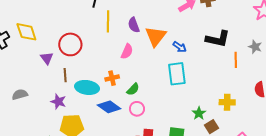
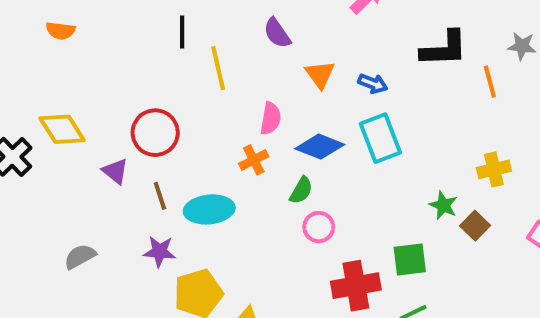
purple semicircle: (134, 25) -> (277, 33), moved
orange triangle: (156, 36) -> (320, 74), size x0.7
orange cross: (112, 78) -> (254, 160), moved
blue diamond: (109, 107) -> (320, 147), moved

